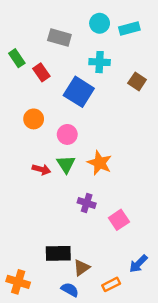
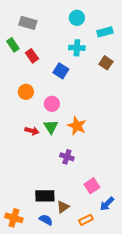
cyan rectangle: (129, 28) -> (105, 32), moved
gray rectangle: (59, 37) -> (28, 23), moved
blue square: (79, 92) -> (61, 71), size x0.7
pink square: (119, 220) -> (92, 186), moved
blue semicircle: (70, 290) -> (46, 220), moved

